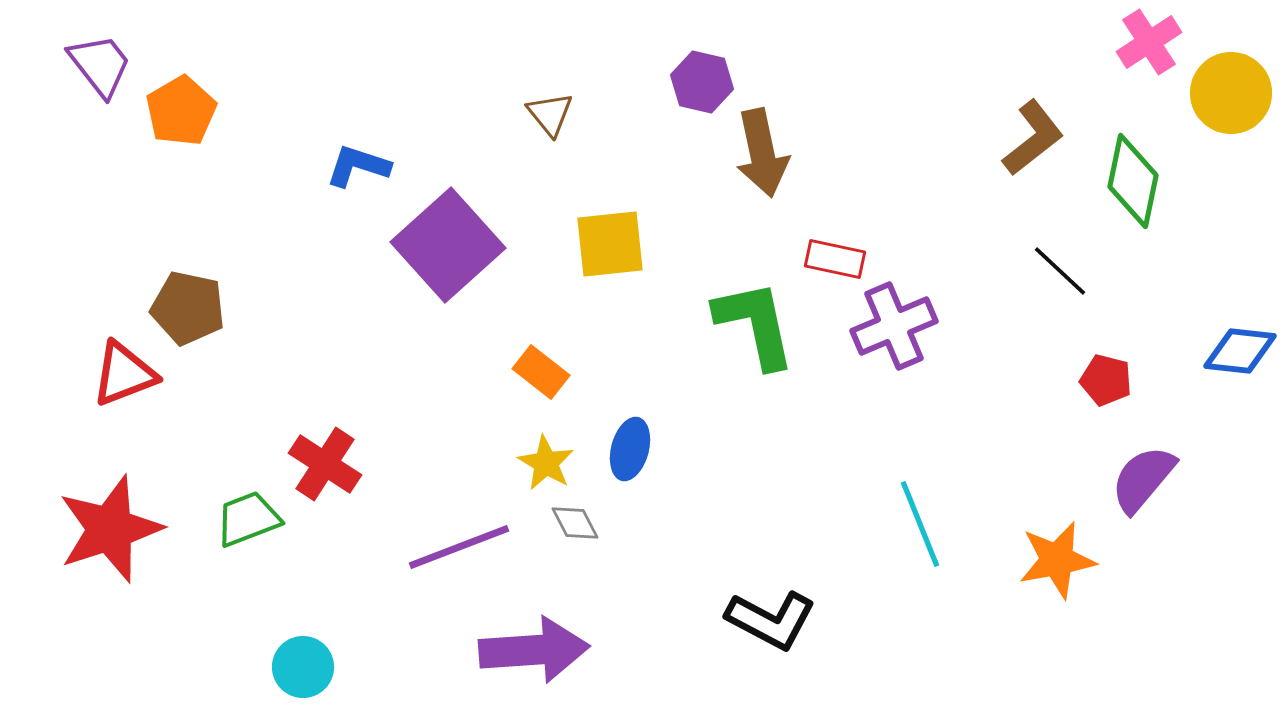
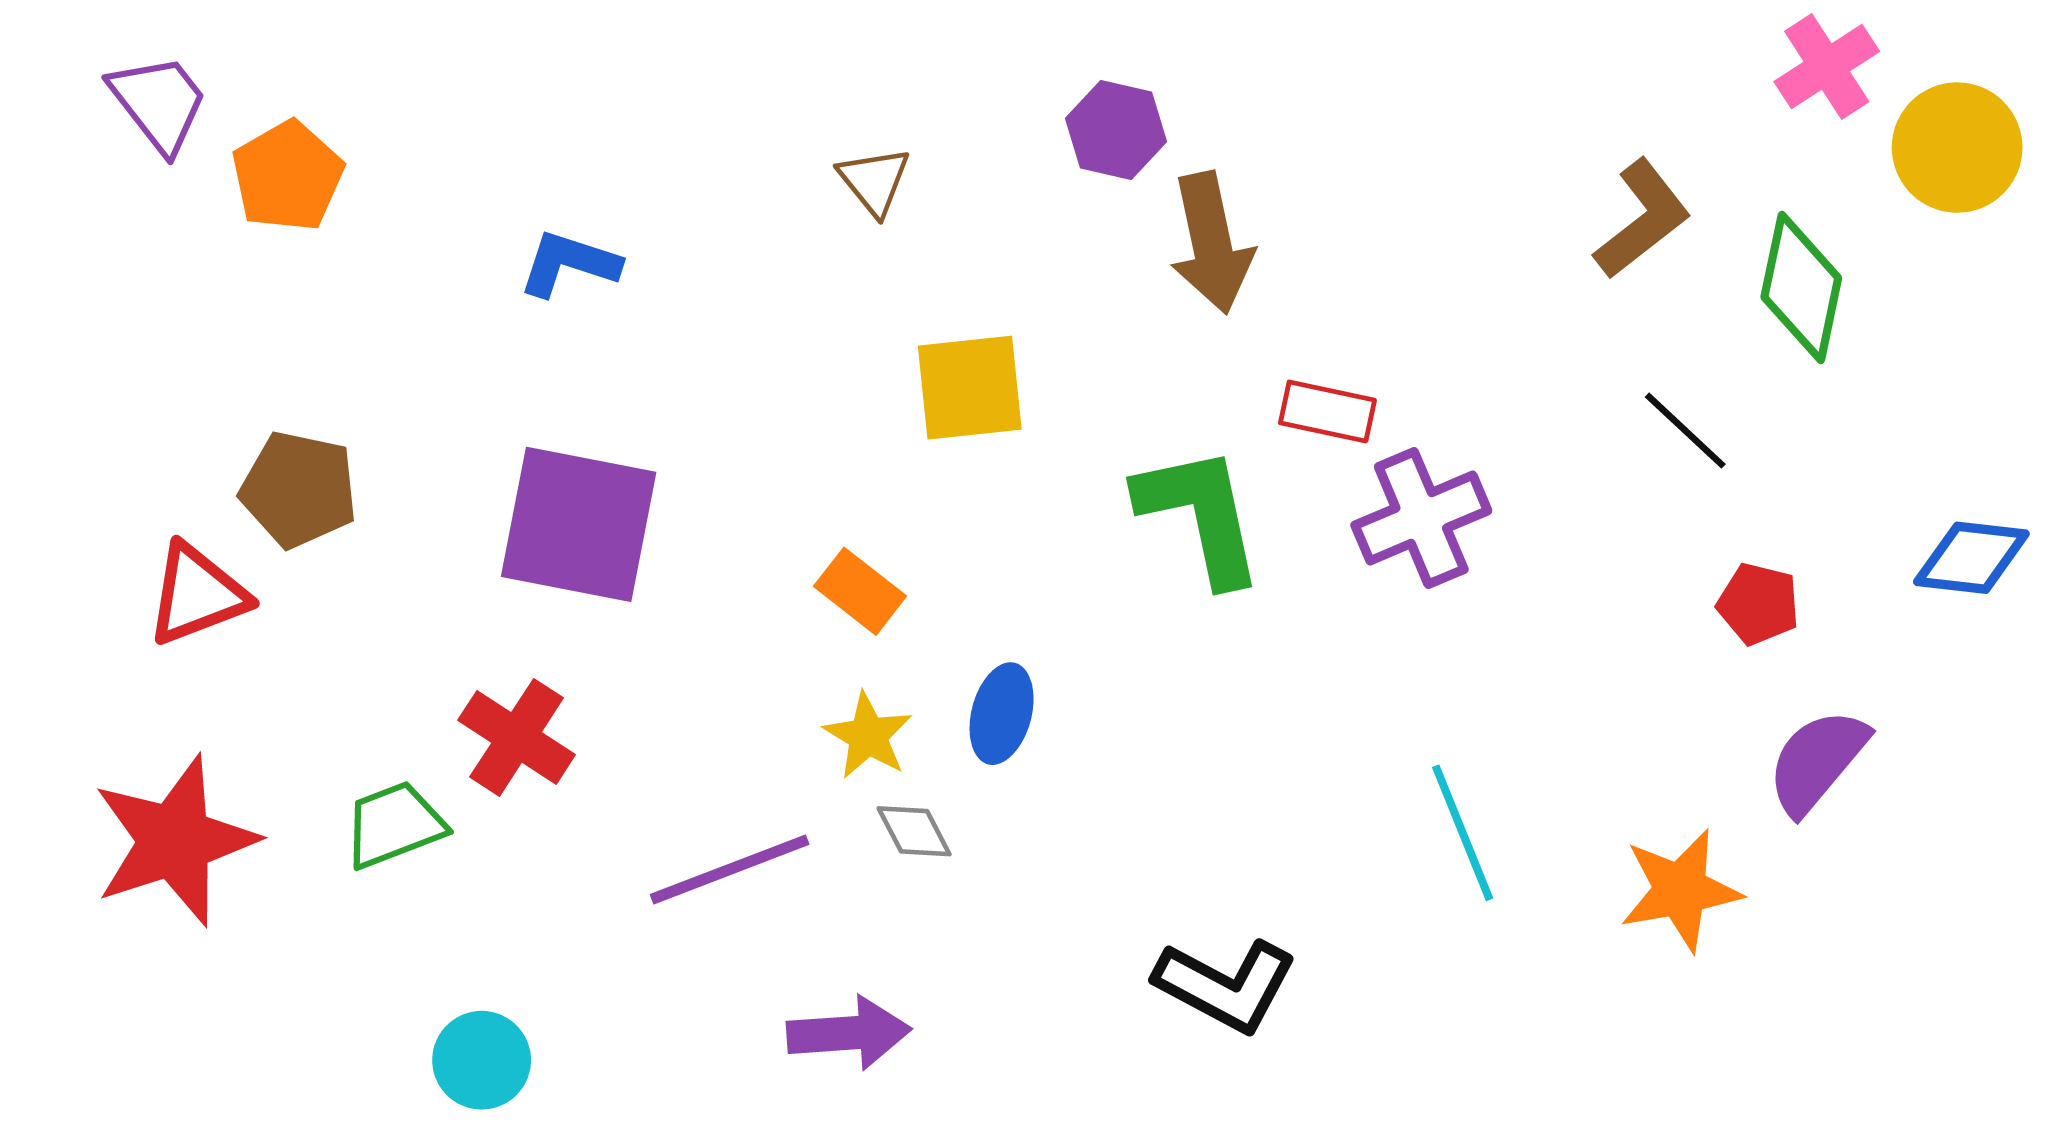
purple square: (448, 245) -> (579, 524), moved, turned -37
purple arrow: (534, 650) -> (849, 1033), size x0.7

